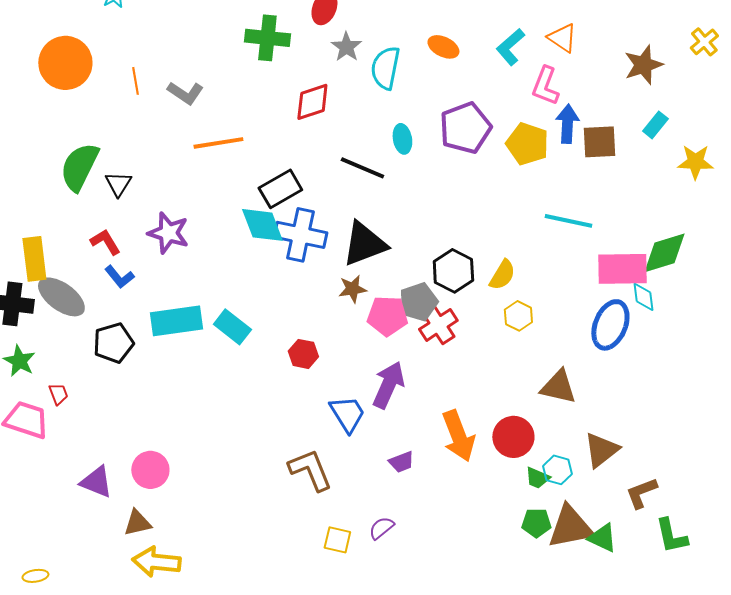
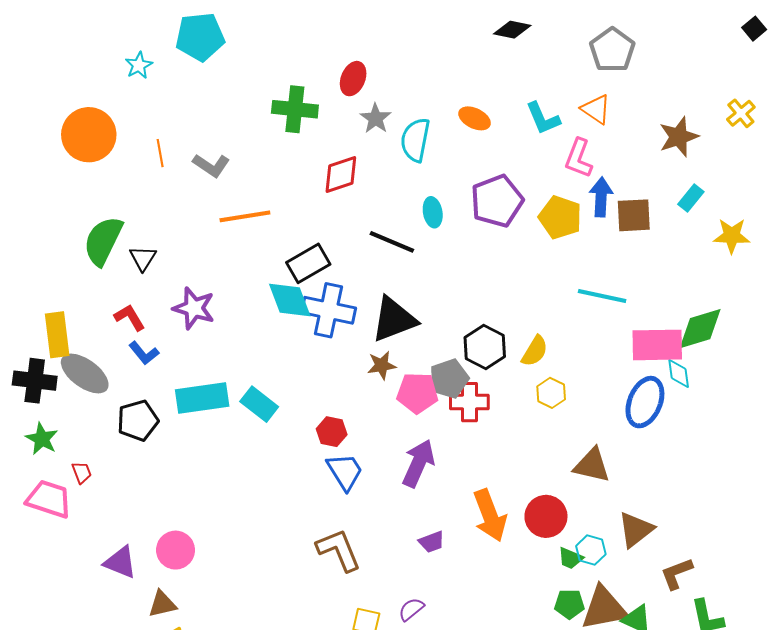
cyan L-shape: (510, 47) -> (543, 118), turned -72
red cross: (438, 325) -> (469, 402), turned 33
blue trapezoid: (347, 414) -> (345, 471), moved

